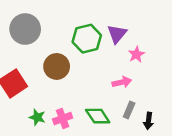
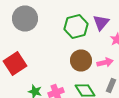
brown circle: (57, 66) -> (81, 60), moved

